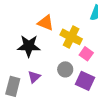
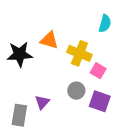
black star: (29, 46) -> (20, 54), moved

